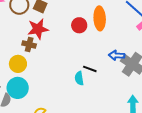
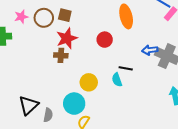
red circle: (79, 25) -> (105, 40), moved
yellow circle: (18, 64) -> (89, 82), moved
cyan circle: (18, 88) -> (74, 104), moved

